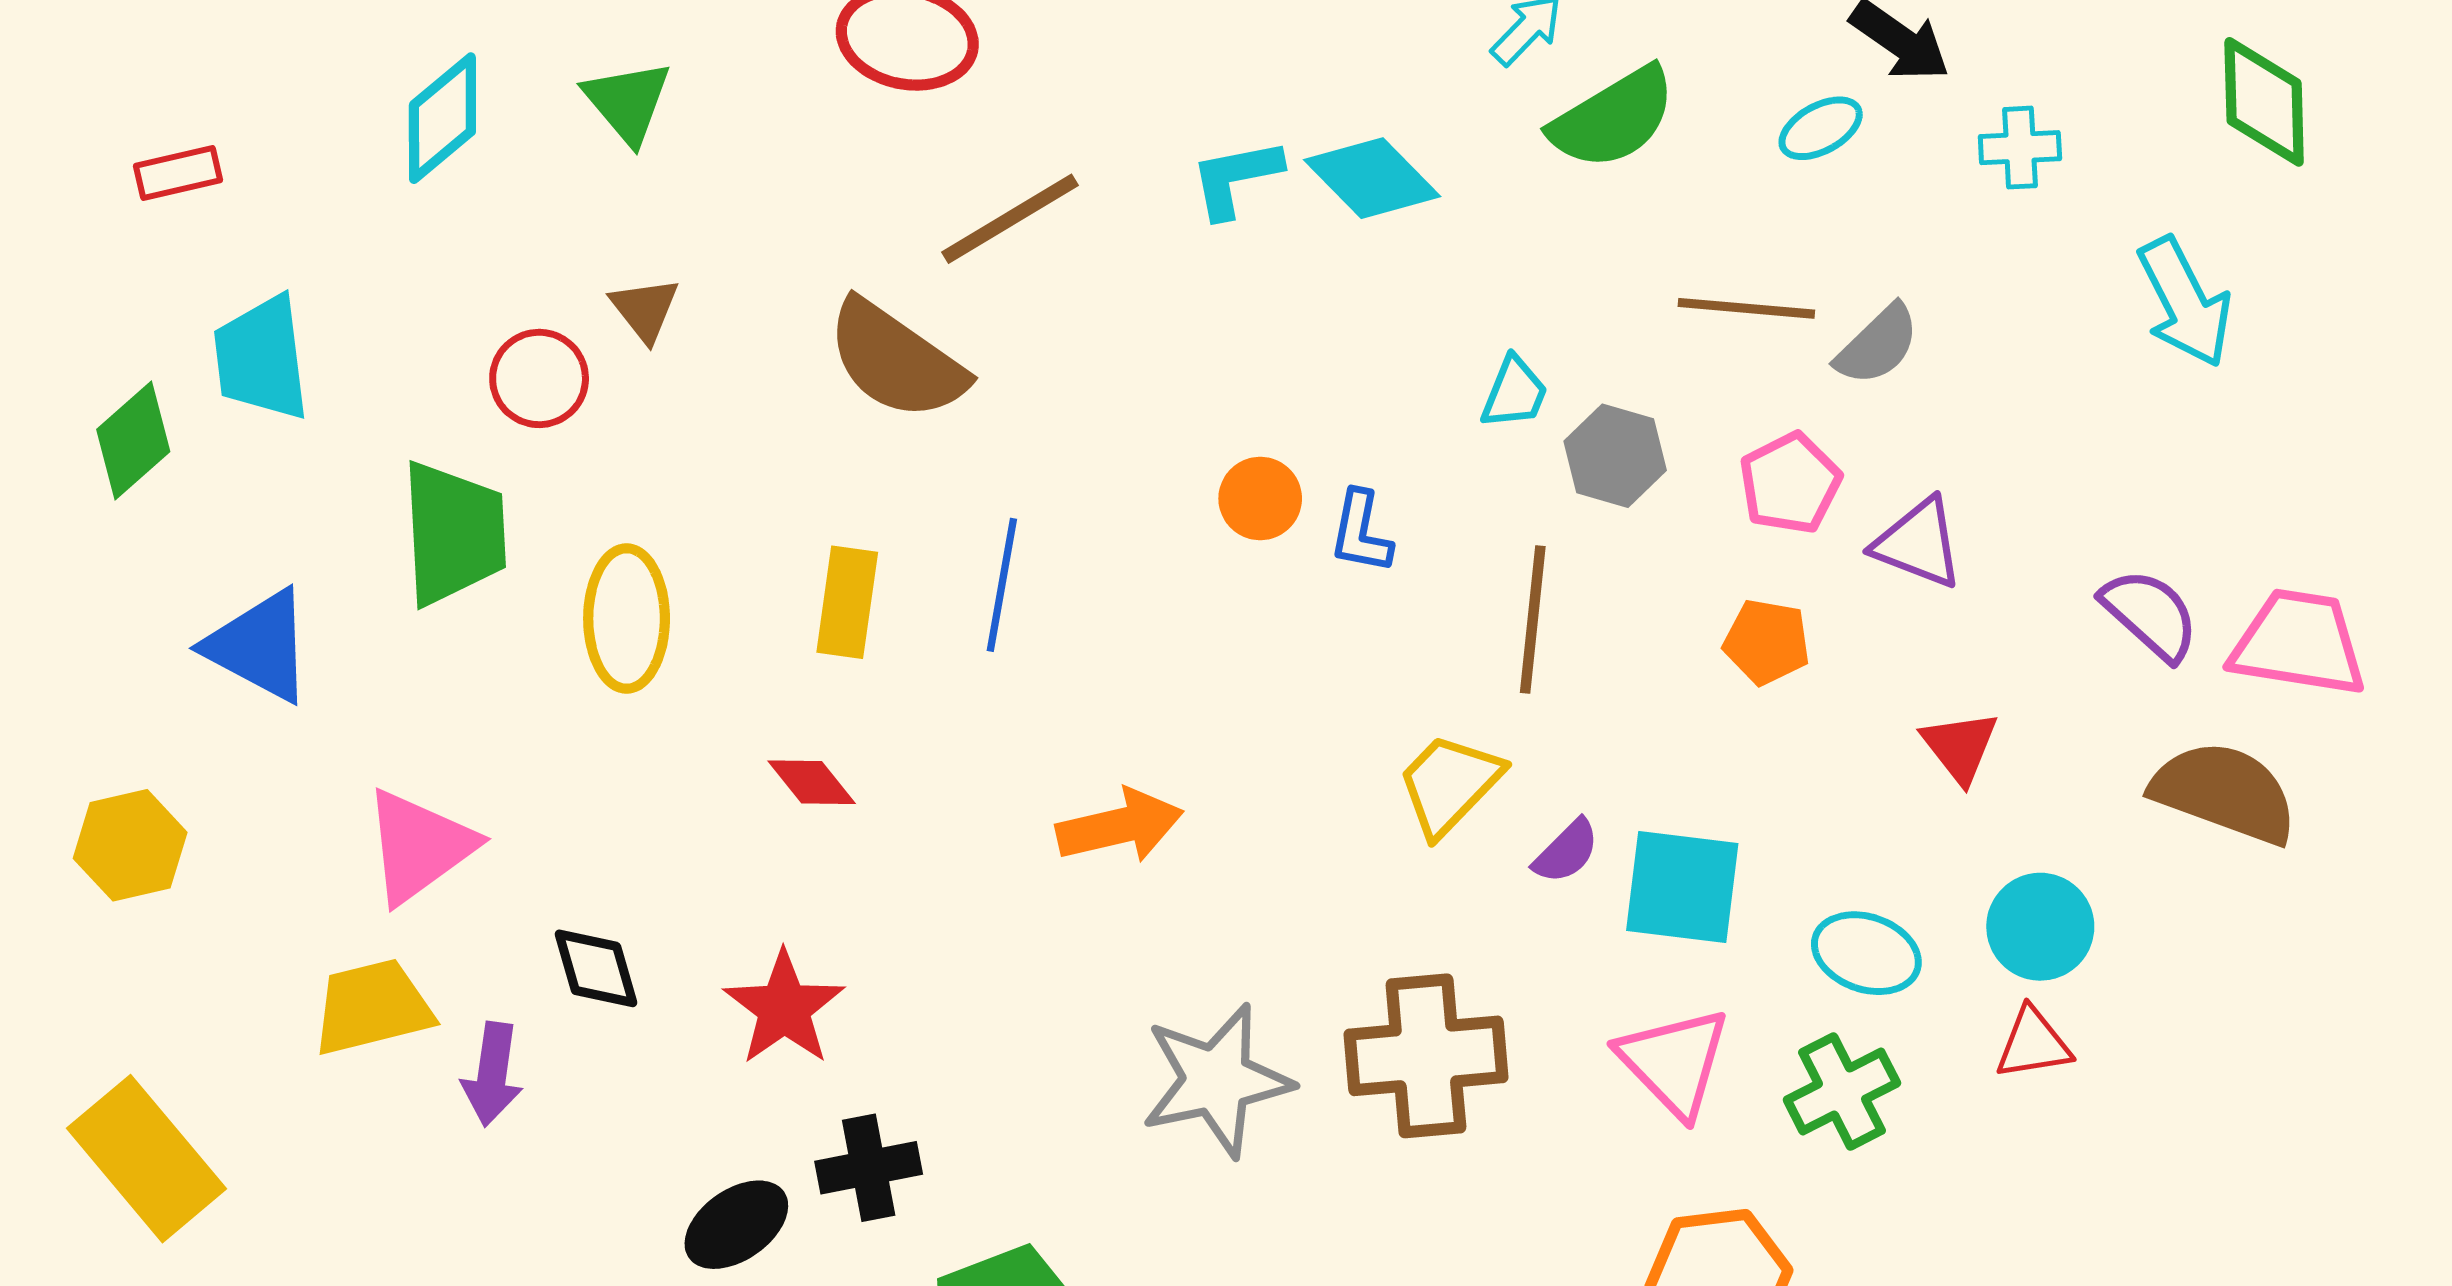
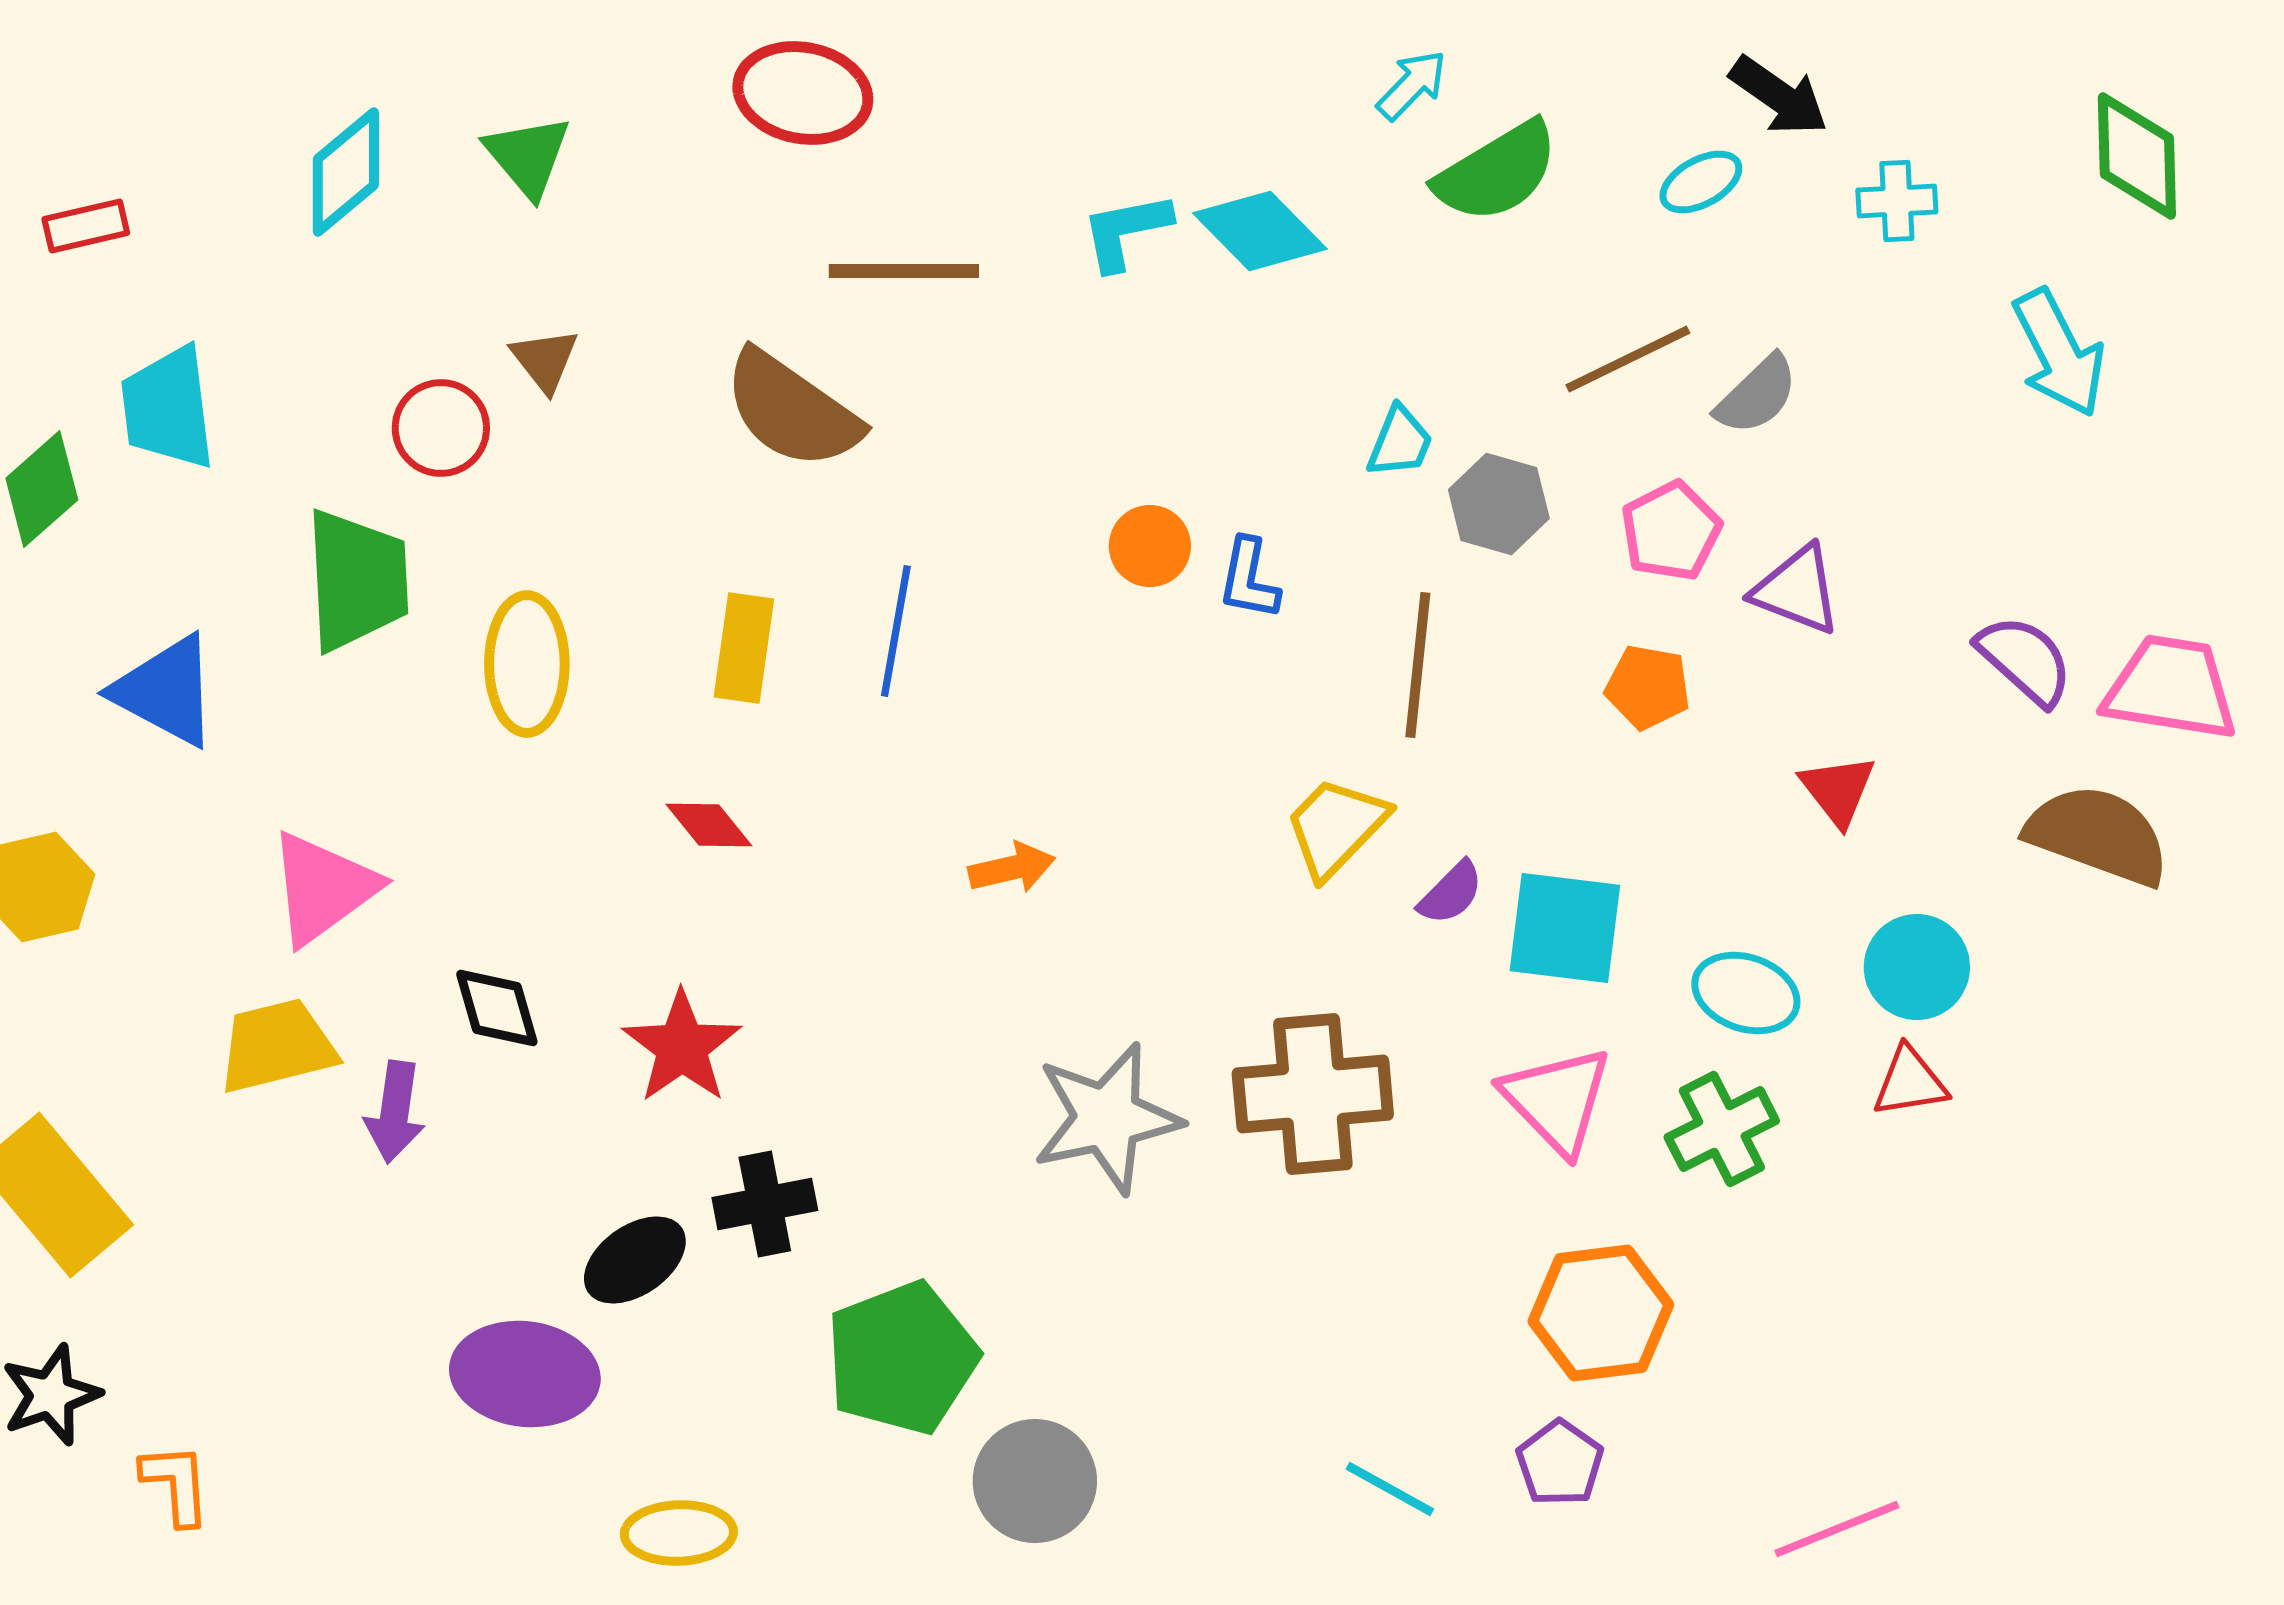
brown line: (1010, 219) -> (904, 271), turned 31
brown line: (1746, 308) -> (1628, 359), turned -31
orange arrow: (1120, 826) -> (1012, 868), size x0.7

